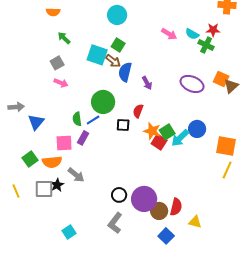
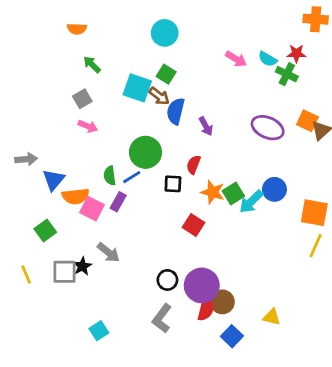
red square: (159, 142) -> (194, 225), moved
pink square: (64, 143) -> (92, 209), turned 30
orange semicircle: (52, 162) -> (75, 196), moved
red semicircle: (176, 207) -> (206, 309), moved

